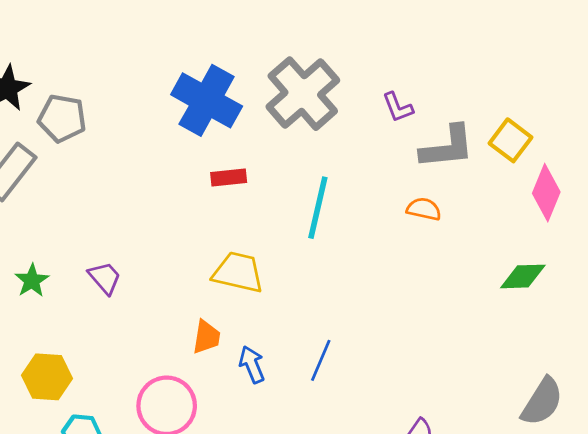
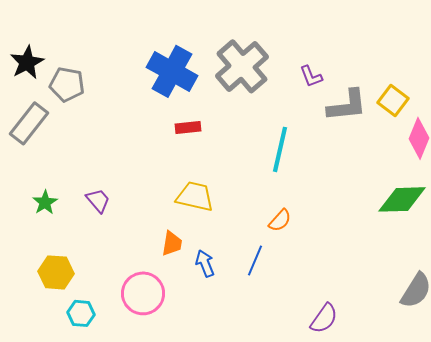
cyan line: (318, 208) -> (280, 149), moved
orange semicircle: (424, 209) -> (280, 220), moved, turned 120
green diamond: (523, 276) -> (402, 199), size x1.4

